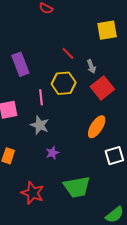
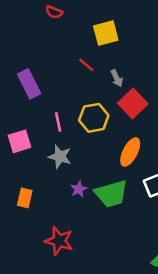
yellow square: (107, 30) -> (106, 33), moved
yellow hexagon: (64, 83) -> (94, 118), moved
green trapezoid: (77, 187) -> (111, 194), moved

